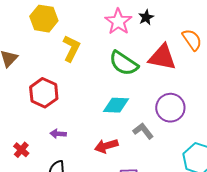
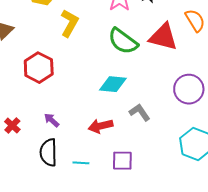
purple circle: (170, 108) -> (189, 89), moved
purple arrow: (58, 134) -> (52, 120), moved, turned 35

